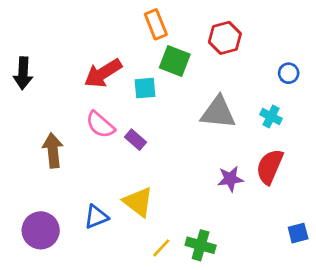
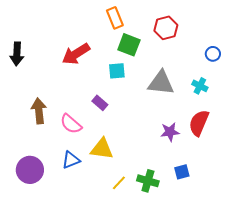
cyan square: (145, 88) -> (117, 71), moved
pink semicircle: (100, 125) -> (71, 124), moved
yellow triangle: (138, 202) -> (102, 149), turned -30
blue square: (298, 233) -> (182, 172), moved

